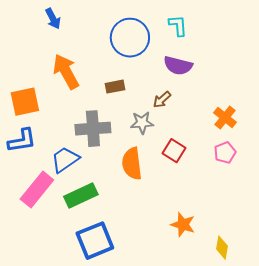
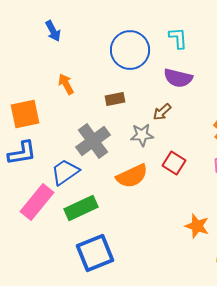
orange arrow: (66, 72) -> (66, 84), size x0.6
gray cross: (93, 129) -> (93, 141), turned -32
orange semicircle: (132, 164) -> (132, 176), turned -108
orange star: (183, 225) -> (197, 226), moved

